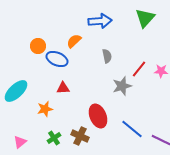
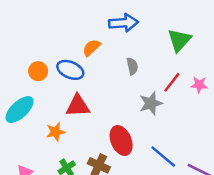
green triangle: (145, 18) -> (179, 40), moved
orange circle: (38, 46) -> (38, 71), moved
red triangle: (63, 88) -> (78, 106), size x1.5

